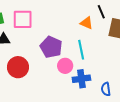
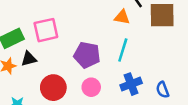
cyan line: (81, 50) -> (123, 50), turned 42
pink circle: (65, 66) -> (91, 87), moved

